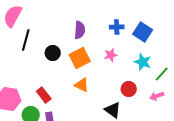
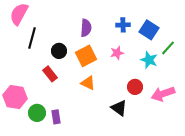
green line: (162, 74) -> (168, 48), moved
red rectangle: (44, 95) -> (50, 74), moved
pink arrow: (157, 96) -> (163, 94), size x1.6

